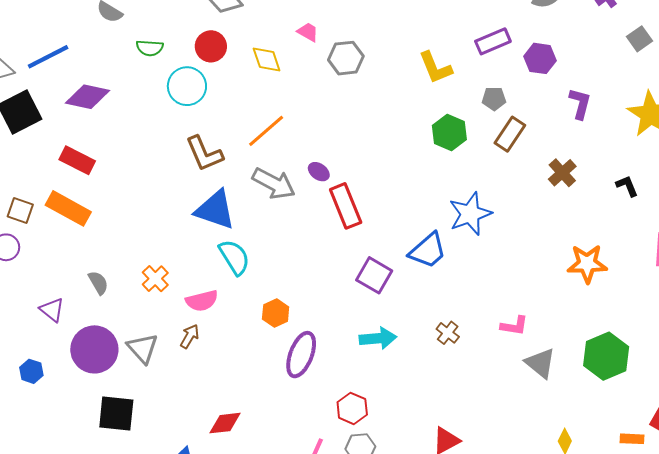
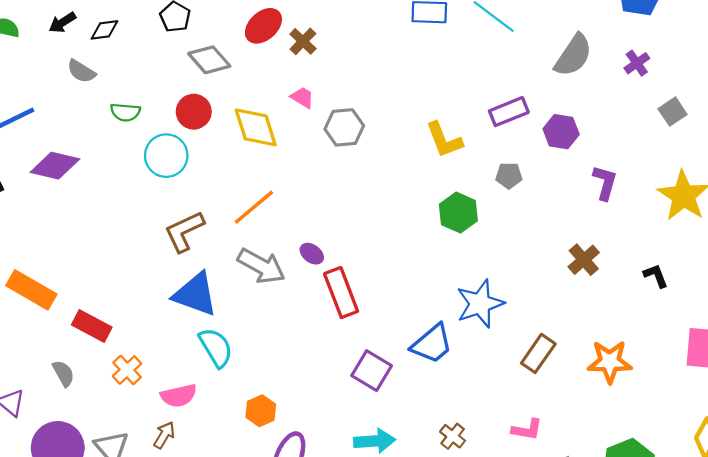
yellow diamond: (267, 60) -> (256, 127), size x1.4
brown rectangle: (510, 134) -> (538, 353), moved
brown L-shape: (204, 154) -> (184, 231), turned 87
red rectangle: (77, 160) -> (92, 326), moved

